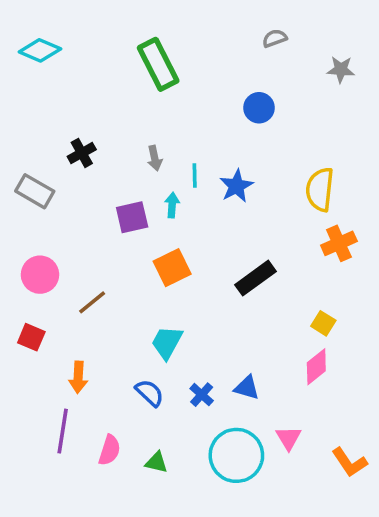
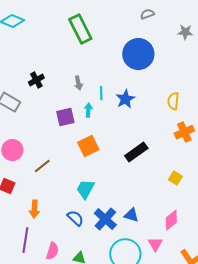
blue circle: (259, 108) -> (138, 54), size x1.8
yellow semicircle: (320, 189) -> (173, 101), size x0.7
pink diamond: (316, 367) -> (171, 220), moved
blue cross: (202, 395) -> (105, 219), size x1.6

